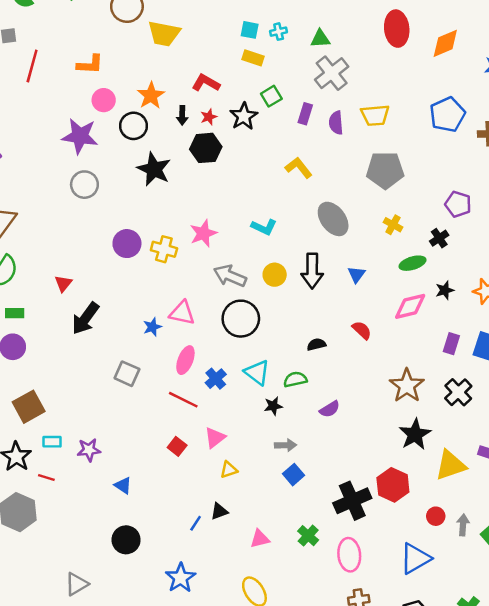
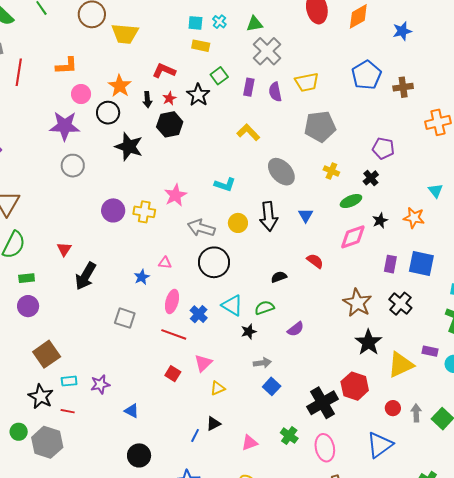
cyan cross: (279, 32) -> (219, 22), turned -32
pink triangle: (182, 313) -> (165, 263), size x0.6

